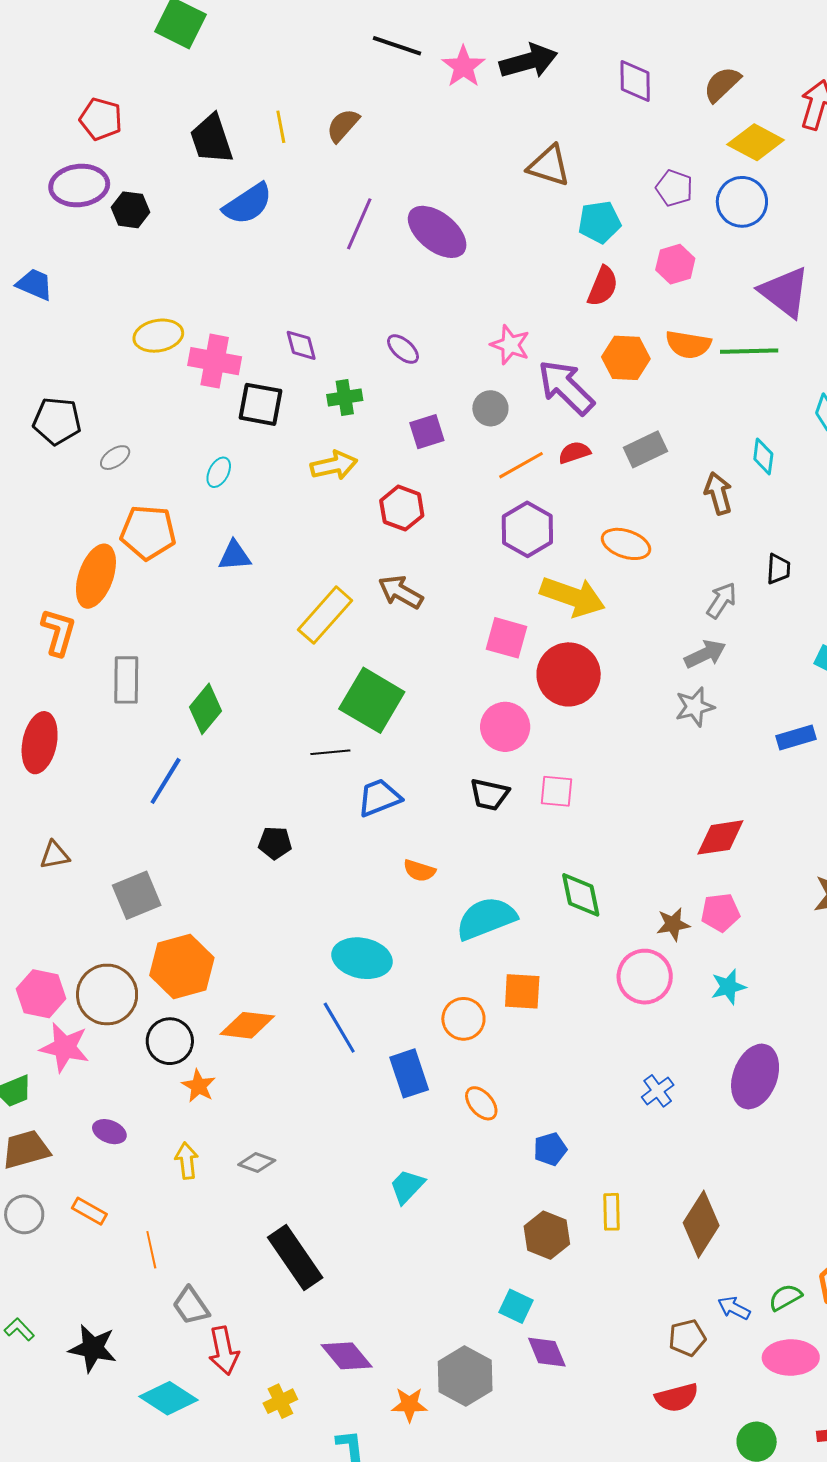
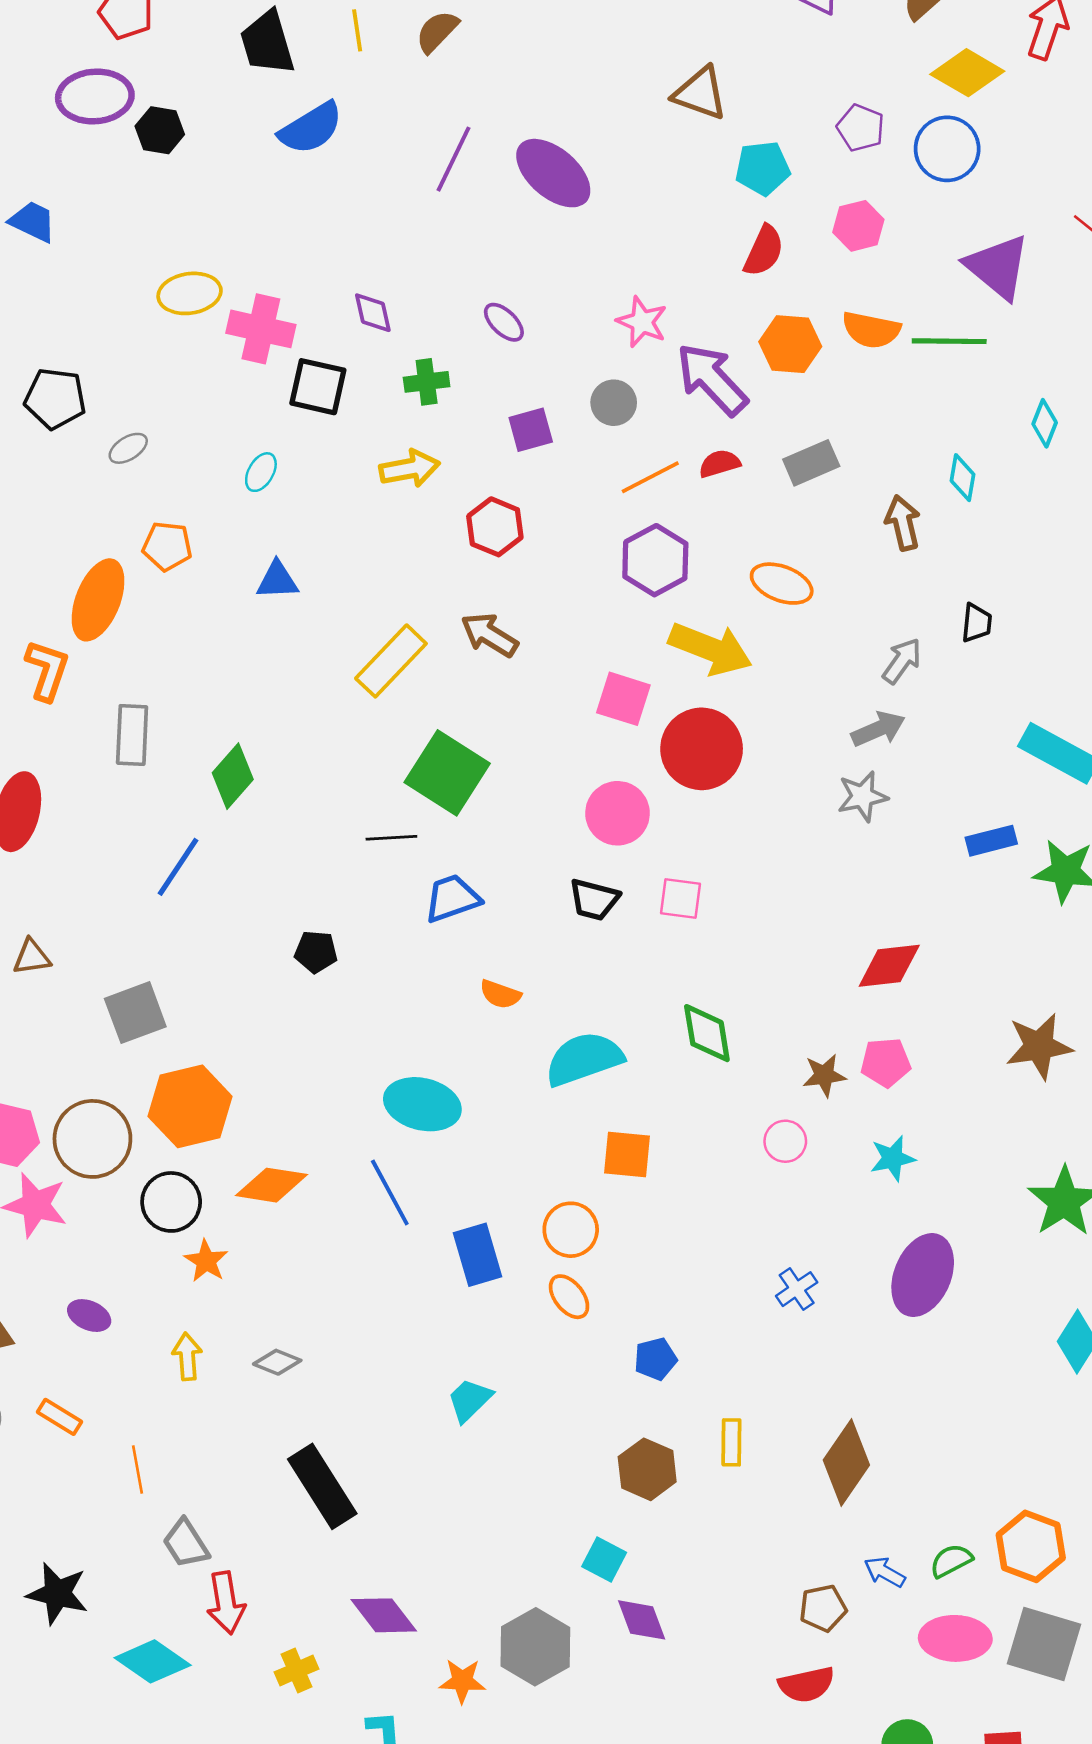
orange pentagon: (148, 532) -> (167, 546), size x0.7
pink circle: (645, 977) -> (785, 1141), size x0.6
orange circle: (463, 1019) -> (571, 1230), moved

